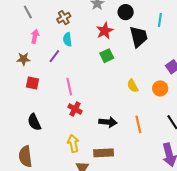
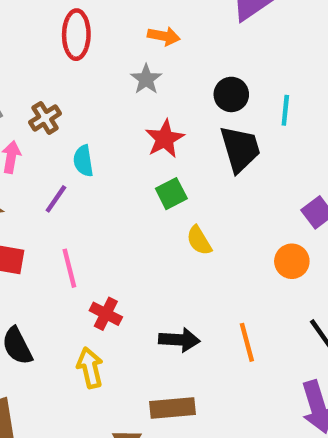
black circle: (126, 12) -> (231, 94), moved
brown cross: (64, 18) -> (45, 118), moved
yellow semicircle: (133, 86) -> (199, 241), moved
pink line: (69, 87) -> (69, 268), moved
yellow arrow: (73, 143) -> (90, 368), moved

